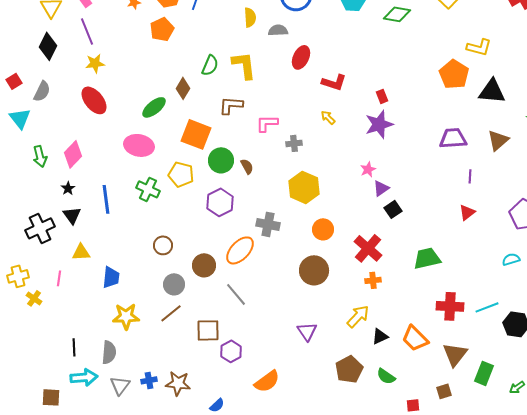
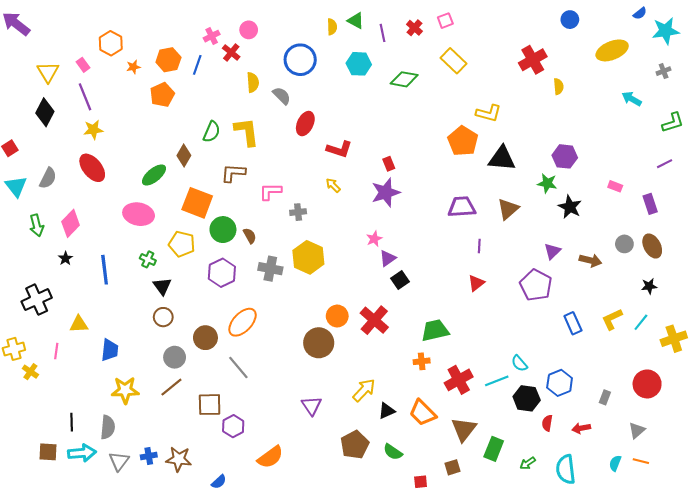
gray semicircle: (278, 30) -> (282, 96), turned 48
gray semicircle: (42, 91) -> (48, 178), moved
green cross: (148, 189) -> (148, 259), size x0.7
black triangle: (72, 215) -> (162, 286), moved
gray cross: (268, 224) -> (270, 269), moved
orange circle: (323, 229) -> (337, 316), moved
cyan semicircle: (511, 259) -> (519, 363), moved, turned -114
orange cross: (373, 280) -> (422, 361), moved
red cross: (450, 306) -> (459, 380), turned -32
brown square: (51, 397) -> (48, 452), moved

